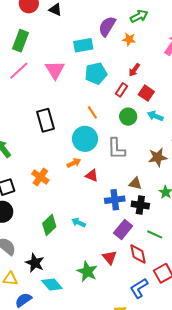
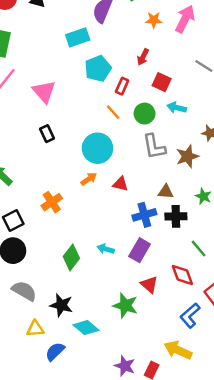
orange star: (129, 39) -> (154, 20), moved
pink triangle: (55, 70) -> (44, 92), moved
red rectangle: (121, 90) -> (122, 86), moved
orange line: (92, 112) -> (113, 112), moved
black rectangle: (45, 120) -> (47, 134), size x0.6
gray L-shape: (116, 149) -> (154, 147), moved
red triangle: (92, 176) -> (120, 184), moved
orange cross: (40, 177) -> (52, 202), turned 30
purple rectangle: (123, 230) -> (140, 250), moved
green line: (155, 234) -> (199, 249), turned 35

